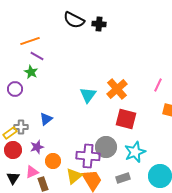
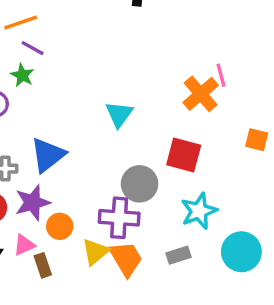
pink line: (158, 85) -> (221, 75), moved, turned -40
orange cross: (117, 89) -> (201, 94), moved
blue triangle: (46, 119) -> (48, 155), size x1.6
purple star: (37, 147) -> (33, 203), size x1.5
gray circle: (106, 147) -> (140, 184), moved

